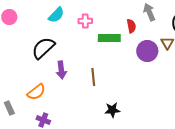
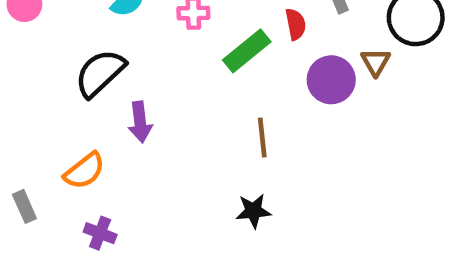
green rectangle: (109, 38) -> (247, 51), turned -40
brown line: (93, 77) -> (262, 138), moved

